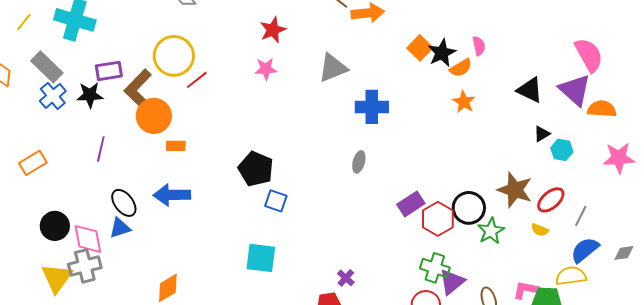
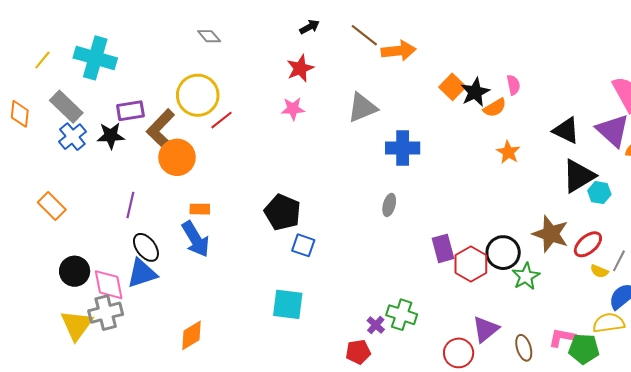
orange star: (464, 102) -> (508, 152), moved
black triangle: (542, 134) -> (579, 176), size x2.0
orange rectangle: (176, 146) -> (200, 209), moved
purple line: (101, 149) -> (130, 205), moved
orange rectangle: (33, 163) -> (52, 206), turned 76
blue arrow: (172, 195) -> (196, 239), turned -120
purple rectangle: (411, 204) -> (443, 248), turned -72
blue triangle: (120, 228) -> (142, 273), size x1.4
yellow semicircle: (540, 230) -> (599, 271), moved
green cross: (435, 268) -> (402, 315), moved

